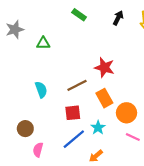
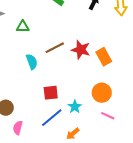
brown line: (77, 85) -> (55, 48), moved
cyan semicircle: (41, 90) -> (32, 62), moved
orange rectangle: (104, 98) -> (104, 57), moved

